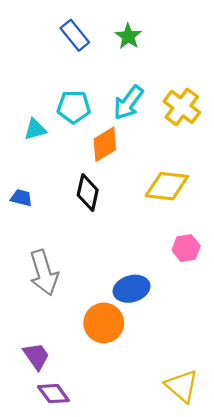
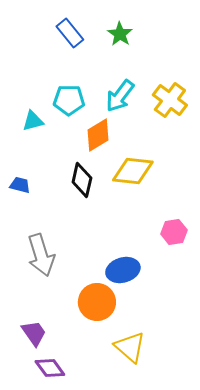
yellow diamond: (167, 186) -> (133, 171), moved
yellow triangle: (182, 386) -> (130, 347), moved

